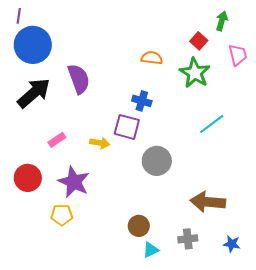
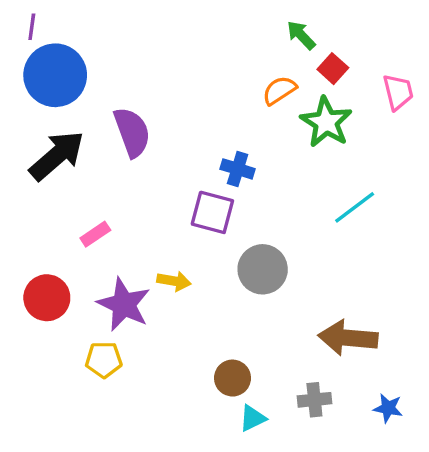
green arrow: (222, 21) -> (301, 35), moved, turned -60
orange semicircle: (152, 58) -> (279, 90), moved, turned -40
yellow arrow: (100, 143) -> (174, 281), moved

